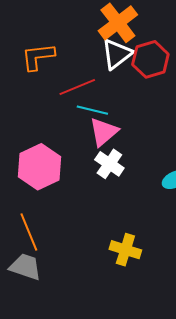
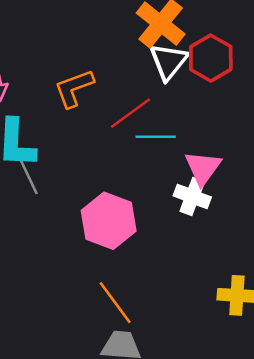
pink triangle: (104, 132) -> (203, 168), moved

